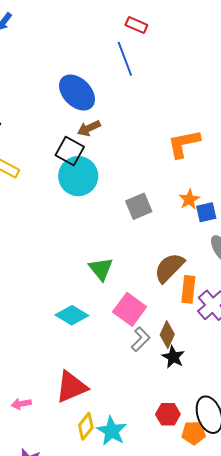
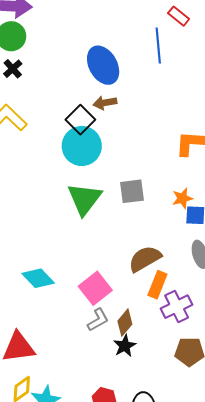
green triangle: (101, 269) -> (85, 199), moved, size x1.4

